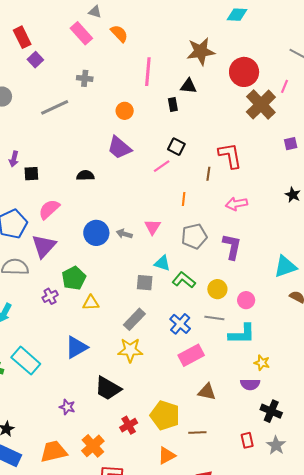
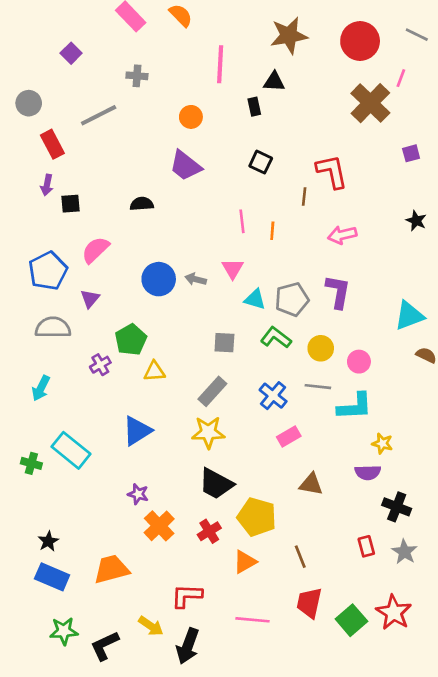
red rectangle: (22, 37) -> (52, 144), moved
red circle: (244, 72) -> (360, 41), moved
pink line: (162, 166) -> (242, 221), moved, turned -60
gray pentagon: (194, 236) -> (292, 299), moved
purple triangle: (44, 246) -> (90, 299), size x0.6
cyan triangle: (162, 263) -> (255, 299), moved
pink rectangle: (191, 355) -> (289, 437), size x0.7
black trapezoid: (108, 388) -> (216, 484), moved
purple star: (67, 407) -> (138, 494), moved
brown line: (197, 433) -> (300, 557), moved, turned 72
orange cross: (93, 446) -> (159, 526), moved
orange triangle: (167, 455) -> (245, 562), moved

